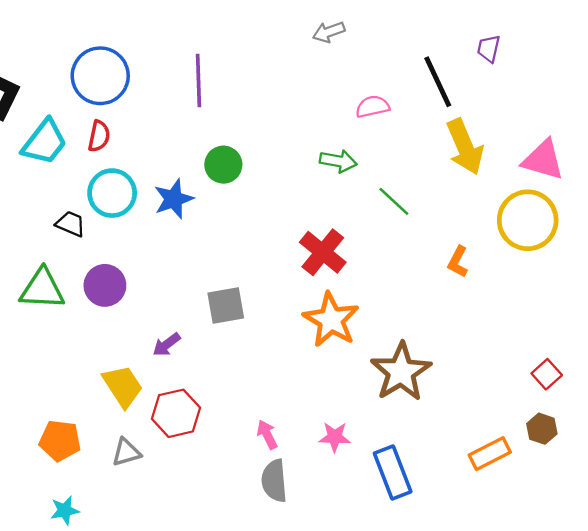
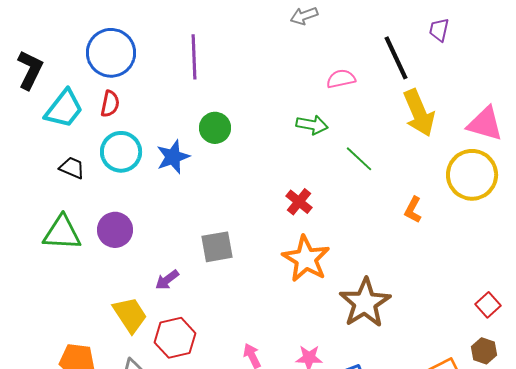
black trapezoid: (71, 224) -> (72, 168), moved
red cross: (323, 252) -> (299, 202), size x0.7

